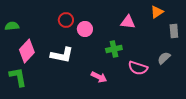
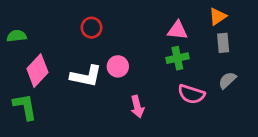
pink circle: (85, 29) -> (118, 66), moved
gray rectangle: (174, 31) -> (223, 43), moved
green cross: (114, 49) -> (177, 58), moved
pink arrow: (99, 77) -> (137, 107), turned 49

